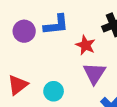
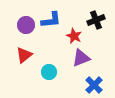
purple triangle: (94, 73) -> (81, 58), turned 36
red triangle: (18, 85) -> (24, 55), moved

